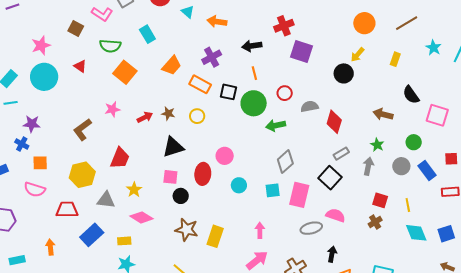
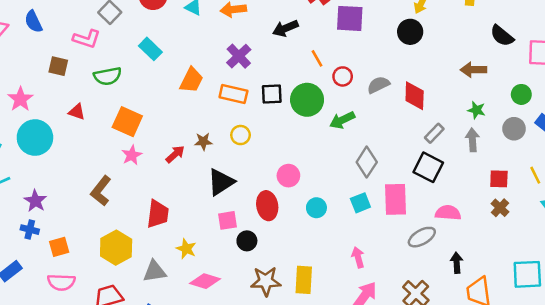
orange square: (125, 72) -> (127, 122), moved
orange line: (254, 73) -> (317, 58), moved
purple star: (32, 124) -> (35, 201), turned -30

